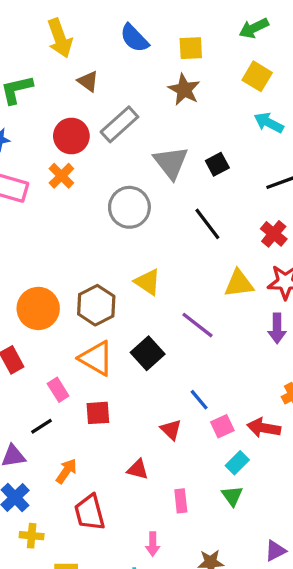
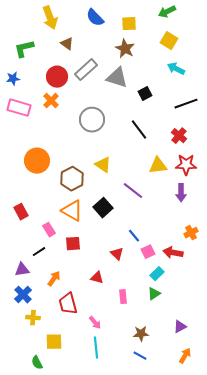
gray triangle: (171, 163) -> (117, 78), moved, turned -35
orange circle: (38, 308) -> (37, 161), moved
green triangle: (232, 496) -> (154, 294), turned 32
pink arrow: (153, 544) -> (95, 323), moved, turned -40

